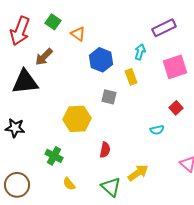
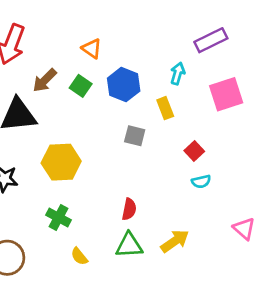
green square: (53, 22) -> (81, 86), moved
red square: (176, 108) -> (194, 151), moved
yellow hexagon: (77, 119) -> (61, 162), moved
green triangle: (111, 187) -> (129, 245), moved, turned -45

